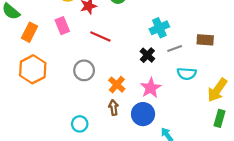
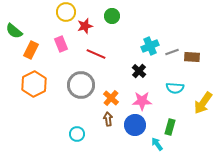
gray line: (175, 49) -> (172, 52), moved
gray circle: (84, 70) -> (81, 85), size x1.4
pink star: (151, 88) -> (142, 101), turned 30
green rectangle: (219, 118) -> (170, 127), moved

